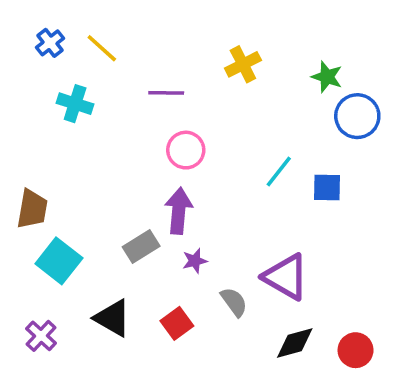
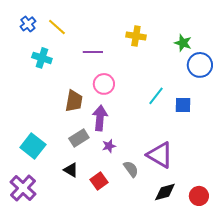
yellow cross: (243, 64) -> (136, 36), turned 36
brown trapezoid: (32, 209) -> (74, 101), moved
black triangle: (113, 318) -> (71, 170), moved, size x0.7
purple cross: (41, 336) -> (23, 188), size x1.5

